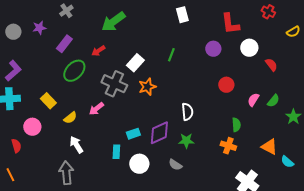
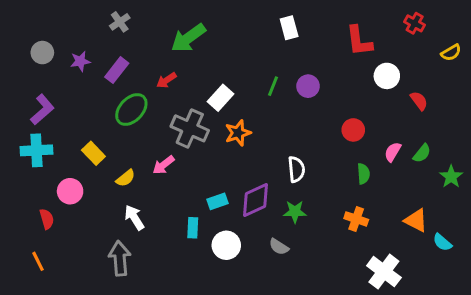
purple star: (39, 28) -> (80, 61), moved
purple circle: (213, 49) -> (308, 86), moved
green semicircle: (236, 125) -> (363, 174), moved

